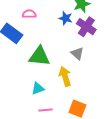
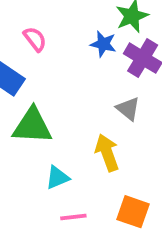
pink semicircle: (29, 14) -> (35, 39), turned 56
green triangle: (39, 56) -> (32, 126), moved

